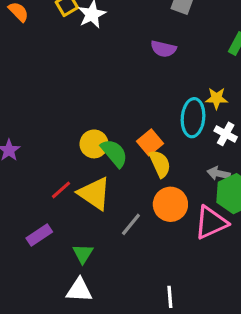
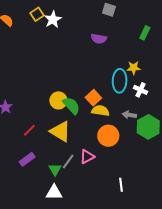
yellow semicircle: (160, 164) -> (100, 111), turned -54
gray arrow: (219, 173) -> (129, 115), moved
red line: (61, 190) -> (29, 130), moved
pink triangle: (211, 223) -> (87, 157), moved, size x0.7
gray line: (131, 224) -> (68, 162), moved
white line: (170, 297) -> (121, 185), moved

